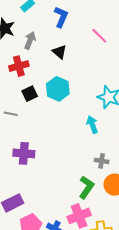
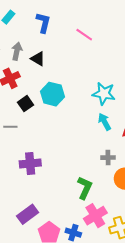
black triangle: (60, 52) -> (38, 59), moved
cyan arrow: (92, 124) -> (104, 122), moved
green L-shape: (86, 187) -> (85, 188), moved

